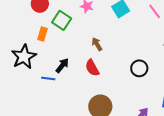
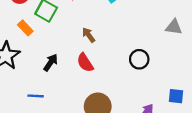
orange rectangle: (43, 34) -> (25, 28), turned -56
blue line: (48, 79) -> (36, 96), moved

